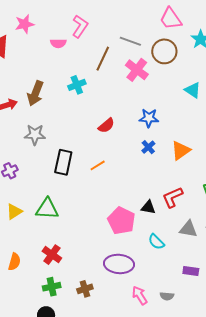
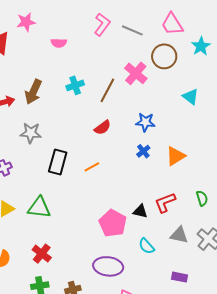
pink L-shape: (80, 26) -> (102, 24), moved
gray line: (130, 41) -> (132, 30), moved
brown line: (103, 59) -> (107, 90), moved

